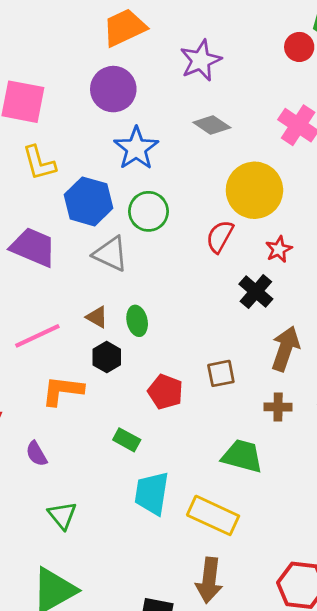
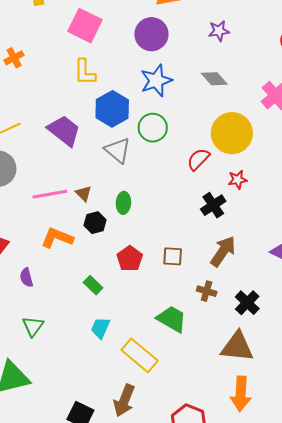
purple star: (201, 60) -> (219, 31), size x0.7
brown triangle: (97, 317) -> (83, 193), moved
cyan trapezoid: (152, 493) -> (100, 328), size x0.7

